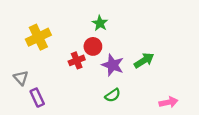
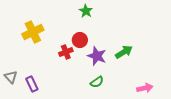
green star: (100, 23) -> (86, 11), moved
gray triangle: (21, 78) -> (11, 77), moved

